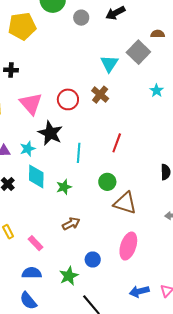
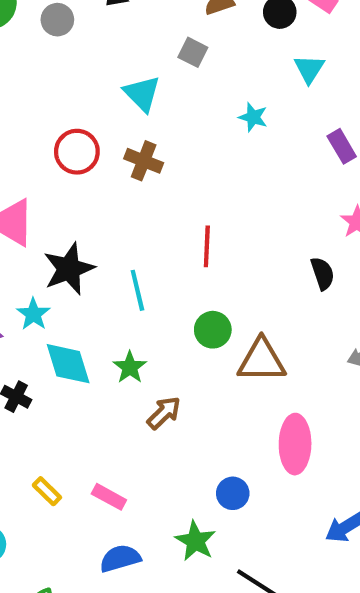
gray square: (138, 52) -> (193, 52), size x0.6
red circle: (68, 99) -> (77, 152), moved
black star: (50, 133) -> (69, 269), turned -30
brown arrow: (71, 224) -> (164, 413), moved

